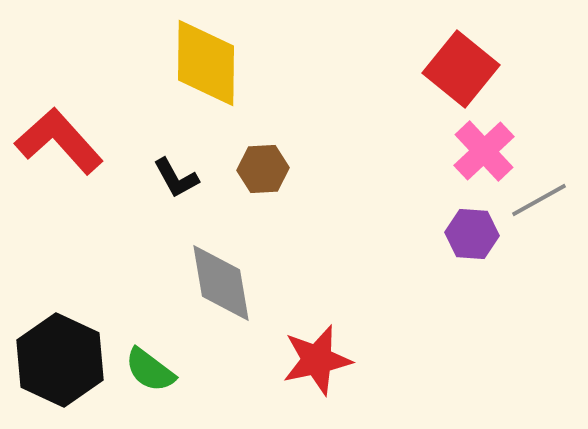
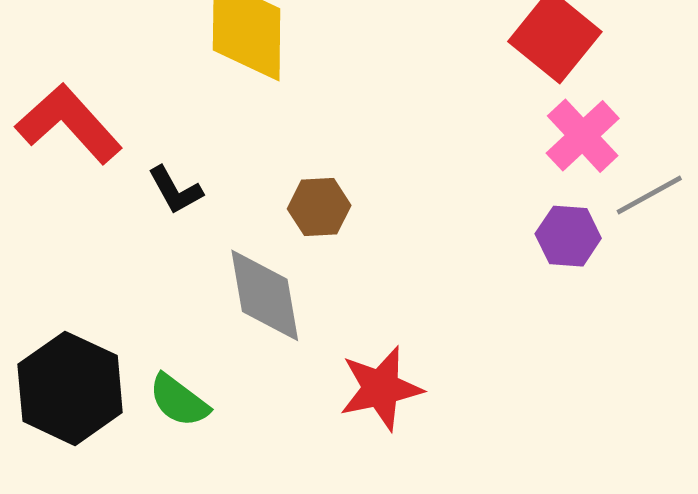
brown hexagon: (263, 169) -> (319, 207), moved
black L-shape: (176, 178) -> (175, 190), moved

